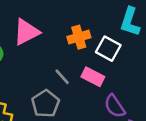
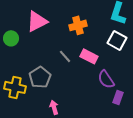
white square: (108, 49) -> (117, 40), moved
gray pentagon: (46, 104) -> (40, 77), moved

